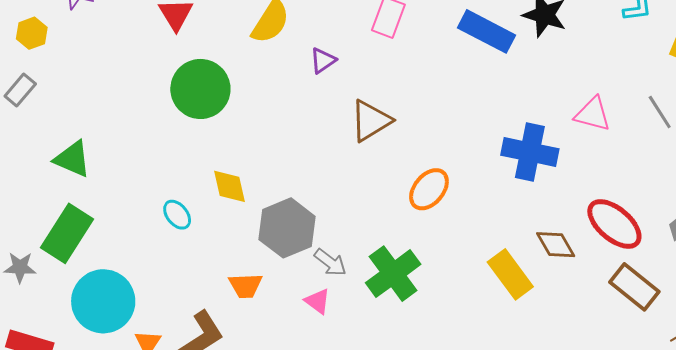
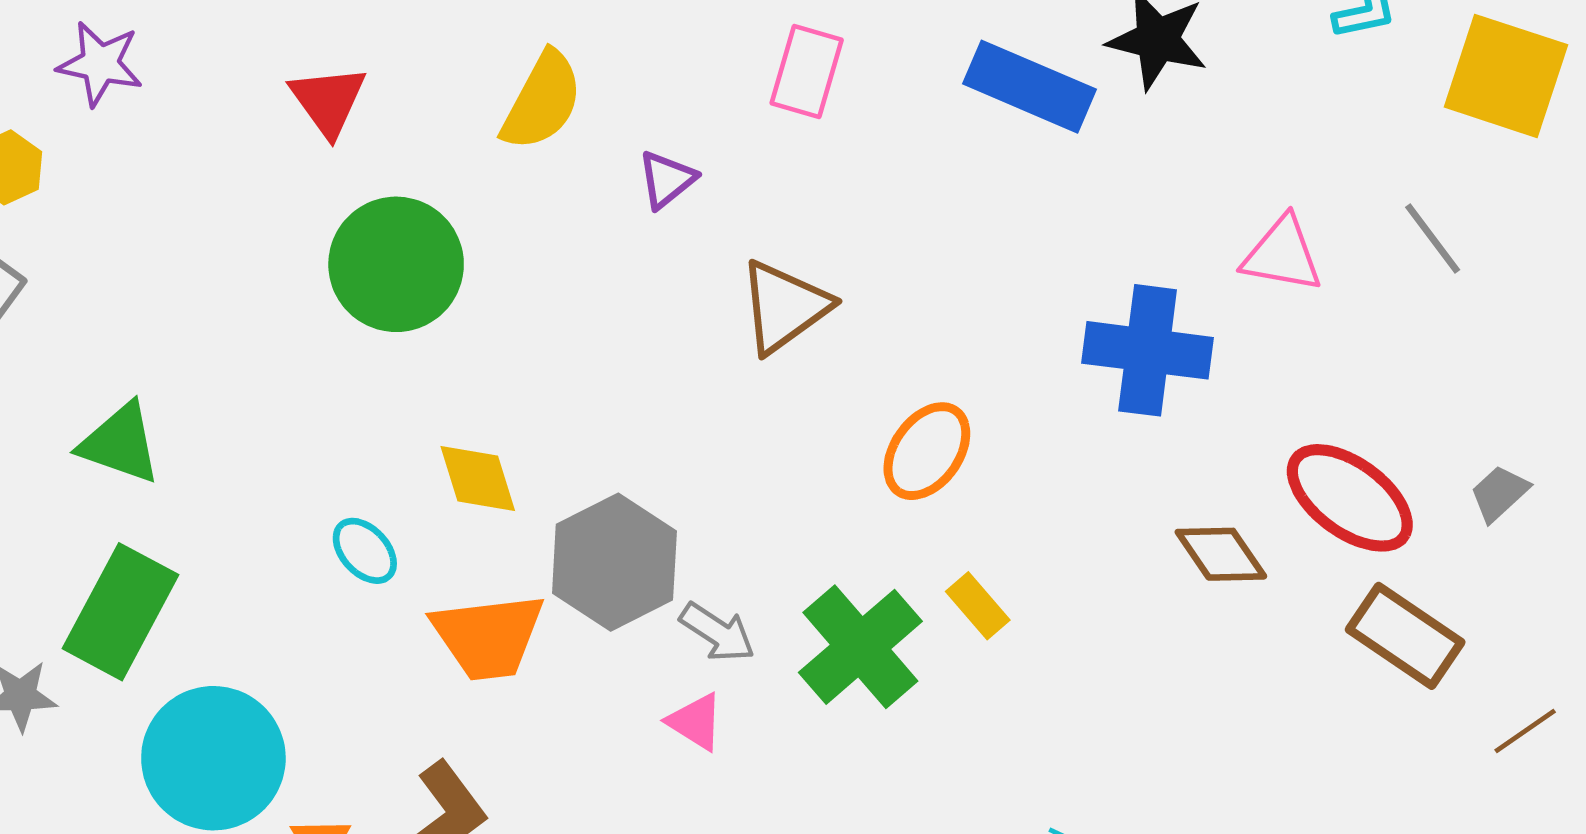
yellow rectangle: (510, 274) -> (978, 606), moved, size x0.6
orange trapezoid: (246, 286) -> (488, 636), moved, size x1.5

